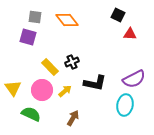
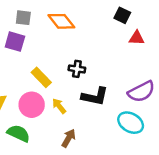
black cross: (72, 62) -> (77, 69), moved, turned 32
yellow arrow: (65, 91) -> (59, 106), turned -88
cyan ellipse: (125, 105) -> (131, 123), turned -70

